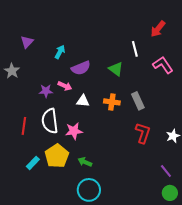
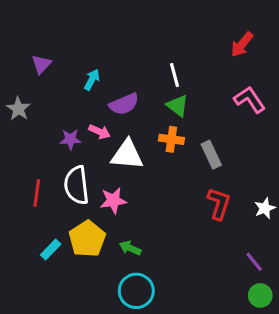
white line: (135, 49) -> (175, 75), moved
white triangle: (83, 101) -> (127, 155), size x1.6
orange cross: (112, 102) -> (171, 139), moved

